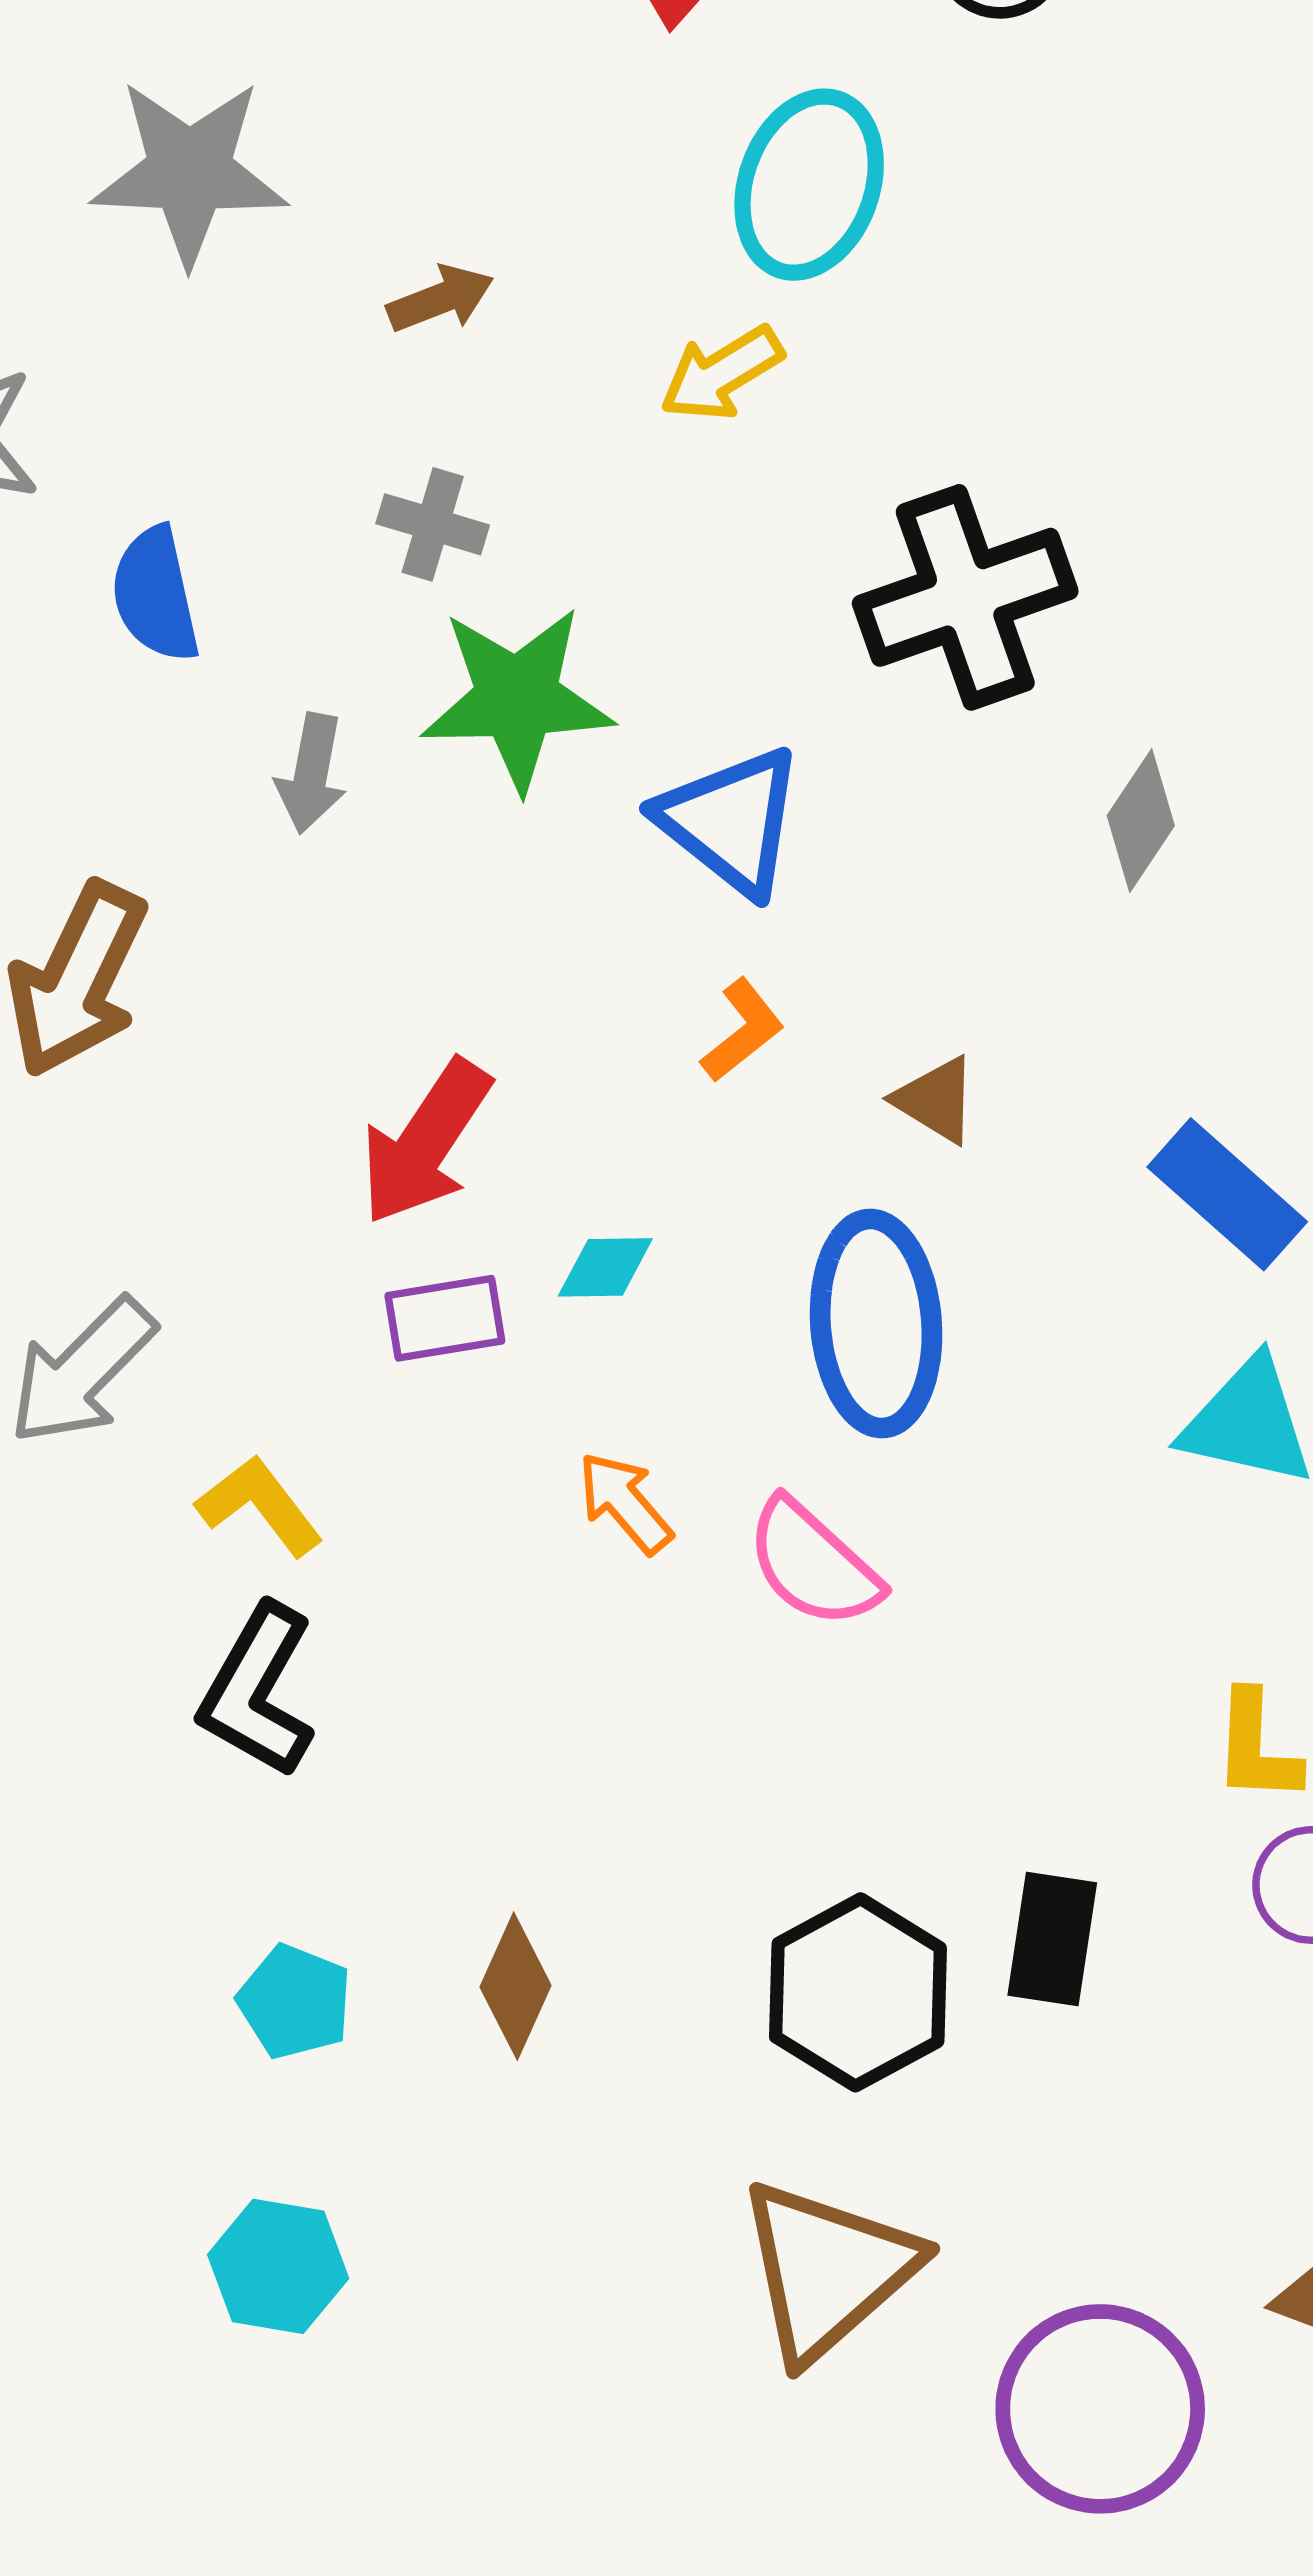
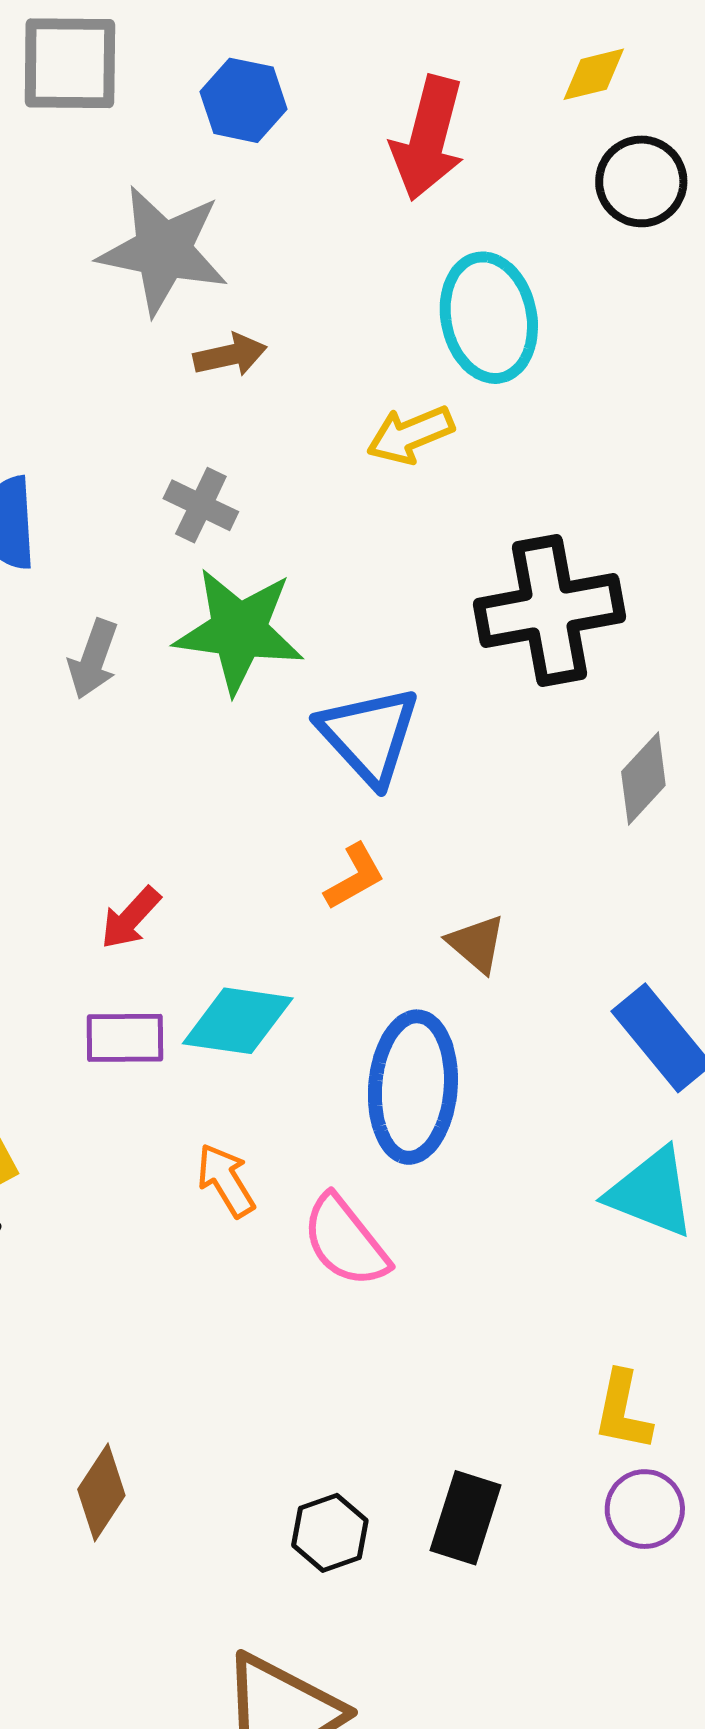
gray star: (189, 172) -> (163, 250), moved
cyan ellipse: (809, 185) -> (489, 318), turned -40
red arrow: (425, 1142) -> (131, 918), size x0.6
cyan diamond: (605, 1267) -> (238, 1021), size x1.6
black hexagon: (858, 1992) -> (330, 1533), size x0.6

